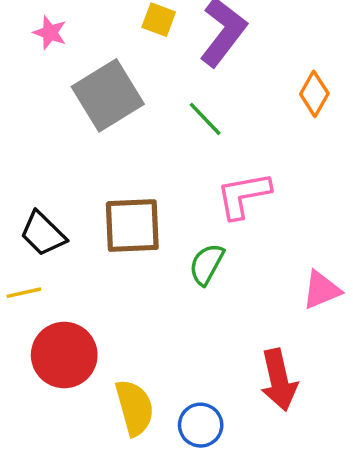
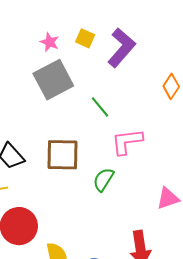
pink star: (50, 33) -> (50, 42), moved
green line: (205, 119) -> (100, 107), moved

